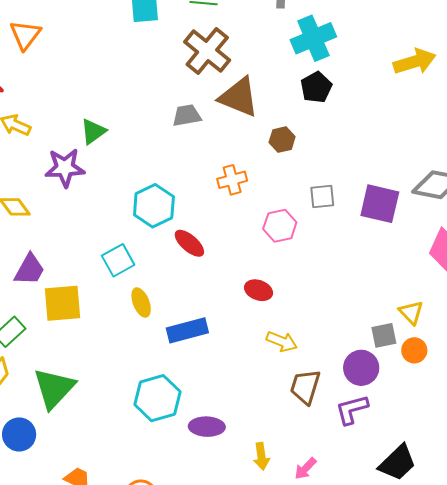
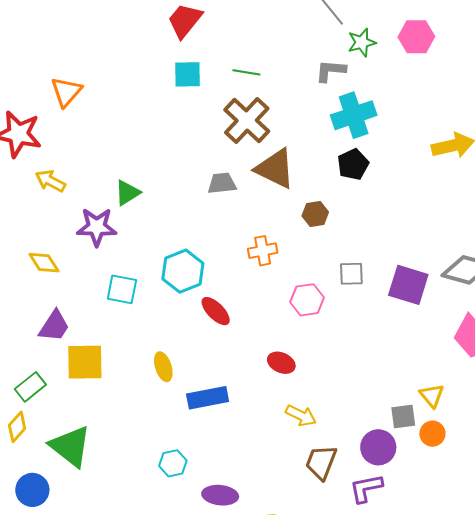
cyan square: (118, 260) -> (122, 289), moved, turned 36
green triangle: (54, 388) -> (70, 446), turned -39
cyan hexagon: (157, 398) -> (173, 463), size x0.6

